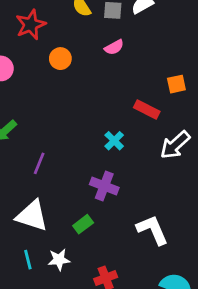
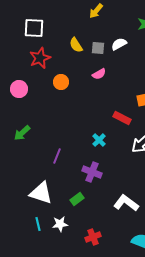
purple line: (39, 163) -> (57, 156), moved
white L-shape: (152, 230) -> (126, 203), turned -30

